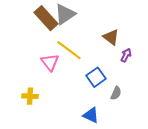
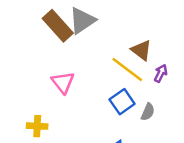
yellow line: (69, 50) -> (127, 69), moved
gray semicircle: (116, 93) -> (148, 112), moved

